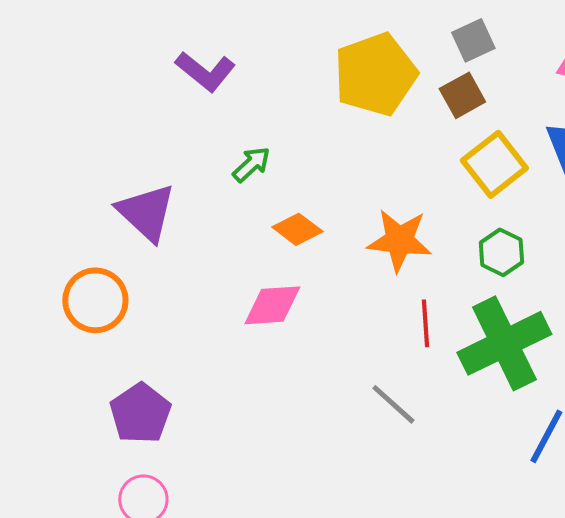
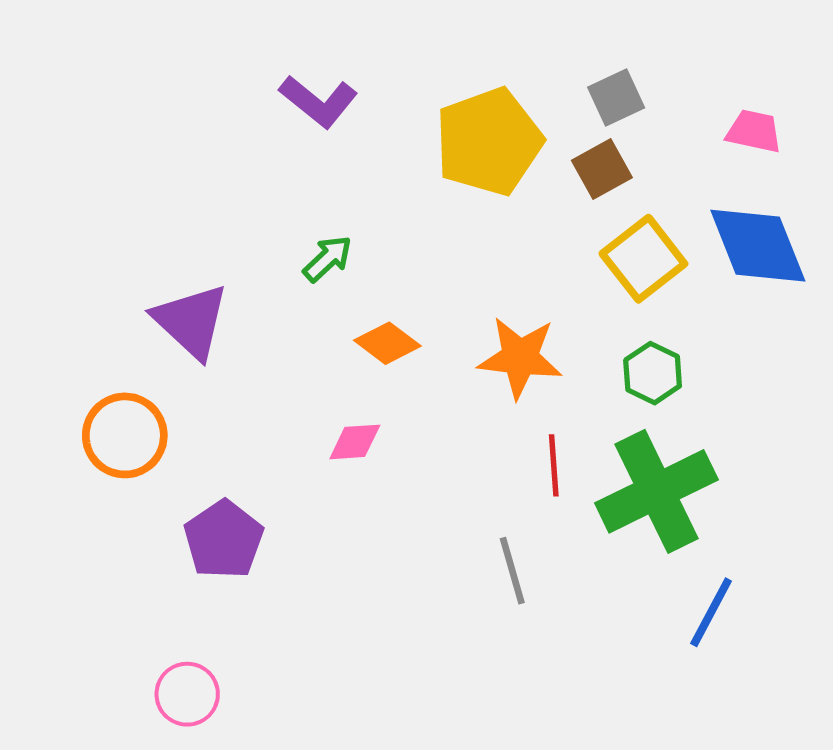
purple L-shape: (205, 71) -> (318, 101), moved
pink diamond: (272, 305) -> (355, 442), size x0.7
gray line: (393, 404) -> (512, 571), turned 32
purple pentagon: (140, 413) -> (224, 539), moved

